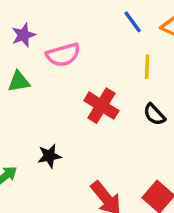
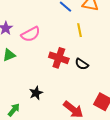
black semicircle: (154, 114) -> (82, 64), moved

